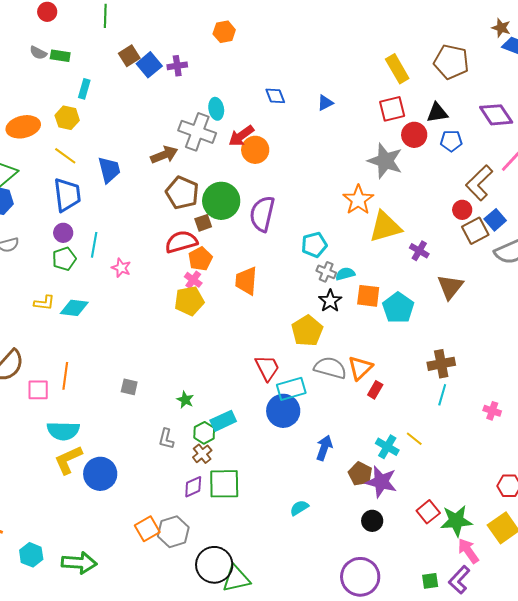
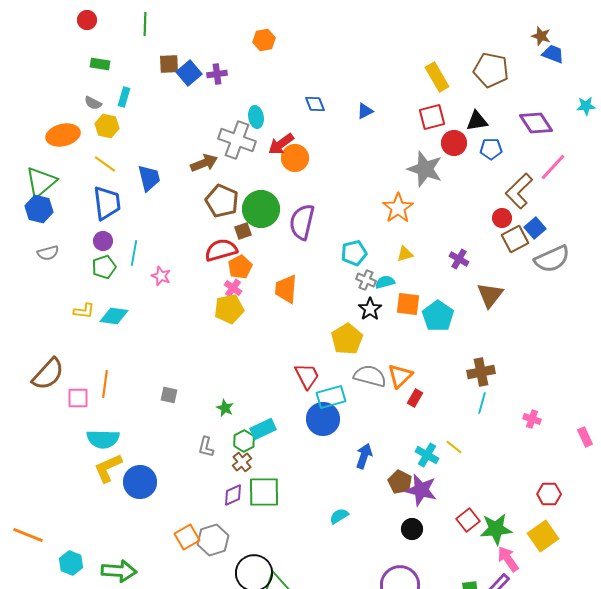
gray semicircle: (38, 53) -> (93, 103), moved
brown square: (129, 56) -> (169, 64), turned 30
yellow triangle: (385, 227) -> (405, 254), moved, size x0.5

